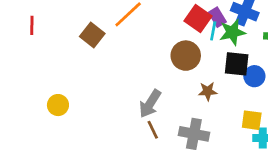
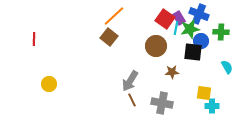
red line: (32, 25) -> (34, 39), moved
brown square: (92, 35) -> (109, 37), moved
blue circle: (254, 76) -> (201, 41), moved
yellow circle: (58, 105) -> (49, 84), moved

